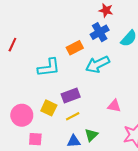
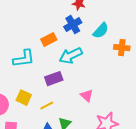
purple rectangle: (71, 95) -> (54, 79), moved
pink triangle: (114, 106) -> (87, 96), turned 32

